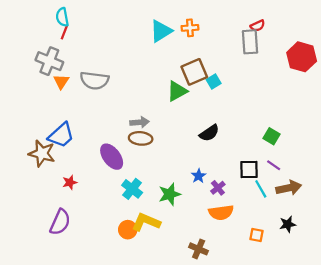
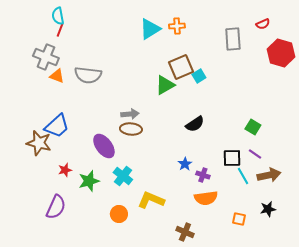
red semicircle: (258, 26) -> (263, 24), moved
orange triangle: (61, 82) -> (57, 76), turned -42
purple cross: (218, 188) -> (203, 175), turned -32
green star: (170, 194) -> (89, 181), moved
yellow L-shape: (146, 222) -> (151, 200), moved

